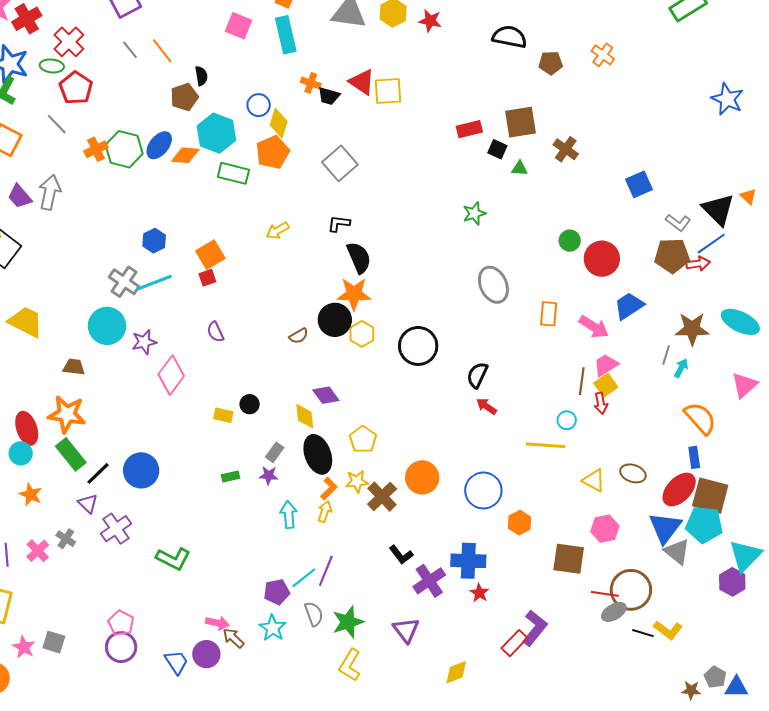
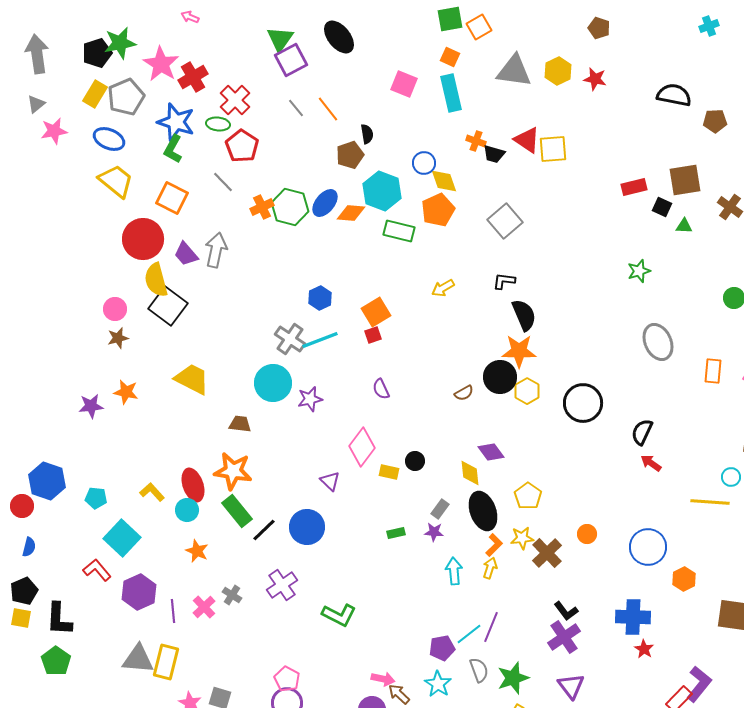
yellow diamond: (279, 123) -> (444, 181), turned -36
pink diamond: (171, 375) -> (362, 447), moved
orange circle: (422, 477) -> (587, 534), size x0.6
purple triangle: (88, 504) -> (330, 481), moved
purple cross: (429, 581) -> (564, 637), moved

